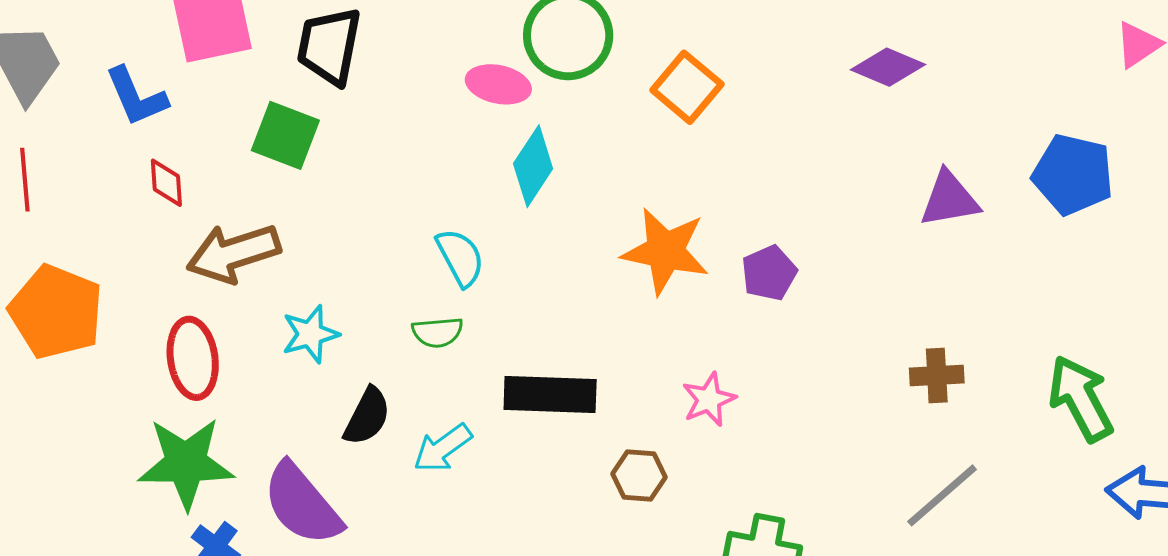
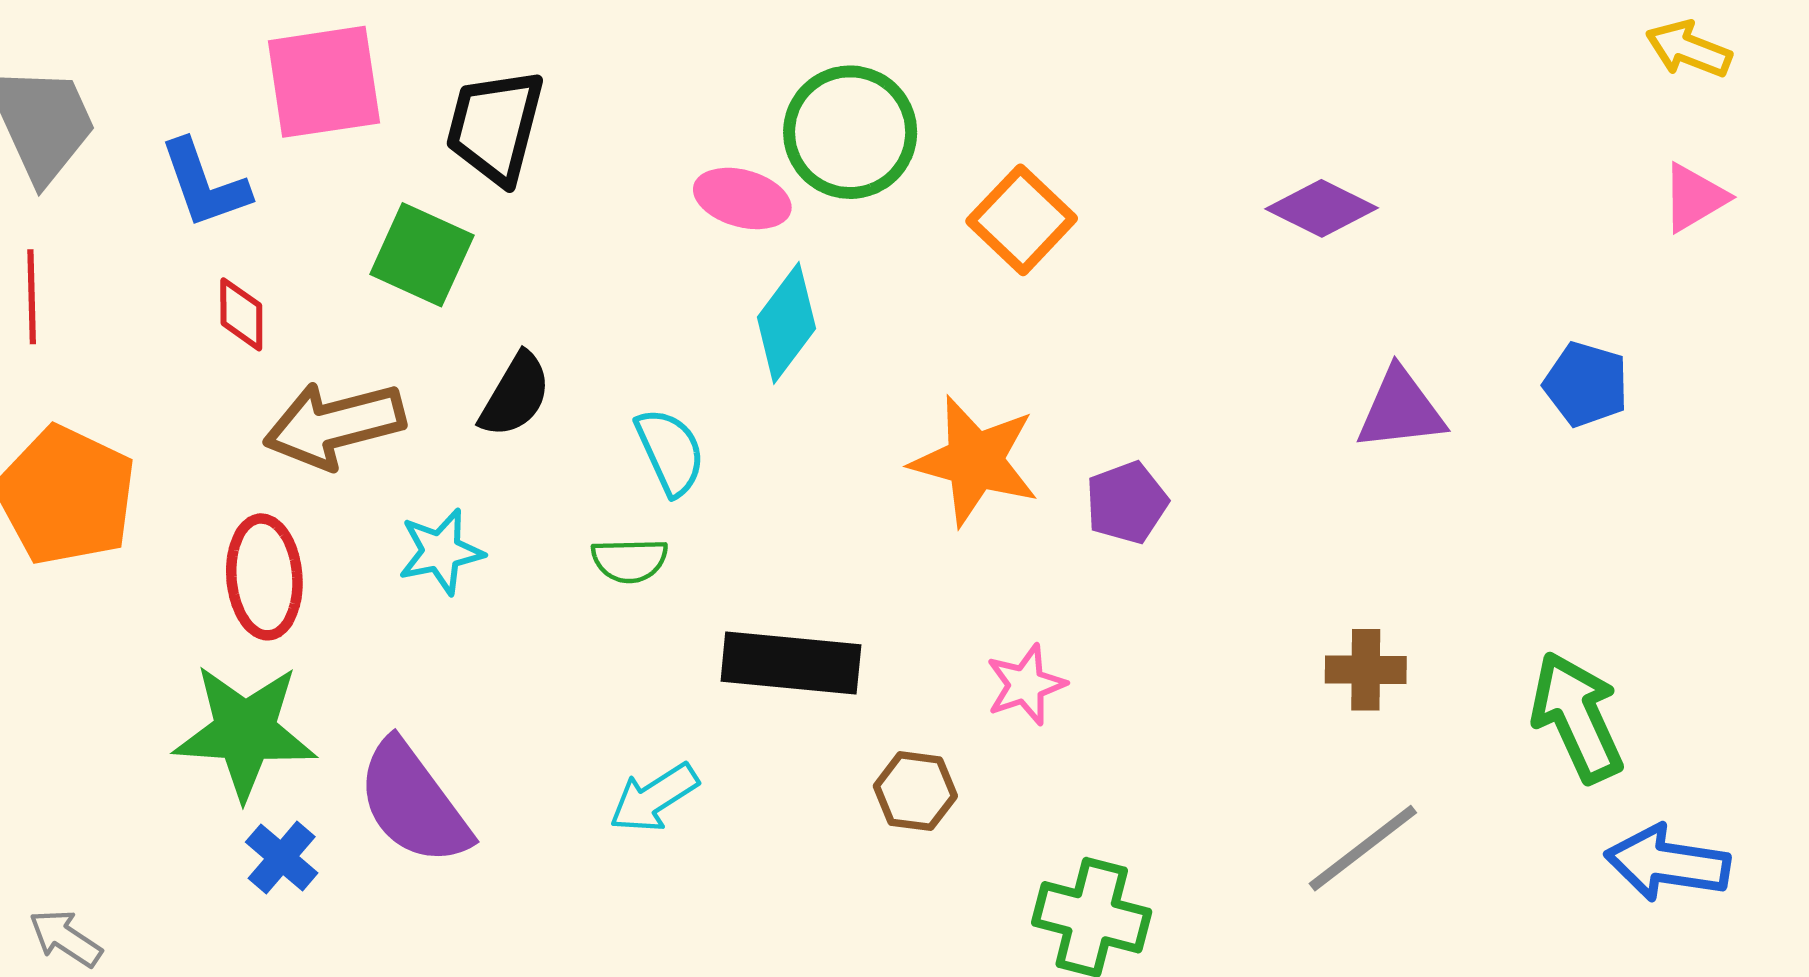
blue pentagon: (1073, 174) -> (1586, 384), size x0.7
black semicircle: (367, 416) -> (515, 395), moved
cyan arrow: (443, 448) -> (654, 798), moved

